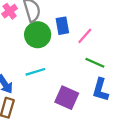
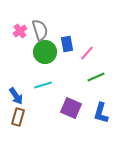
green line: (95, 63) -> (96, 77), turned -48
blue L-shape: (101, 90) -> (101, 113), moved

